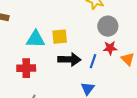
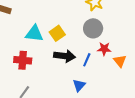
gray circle: (108, 26) -> (93, 28), moved
yellow square: (60, 37) -> (57, 33), turned -35

